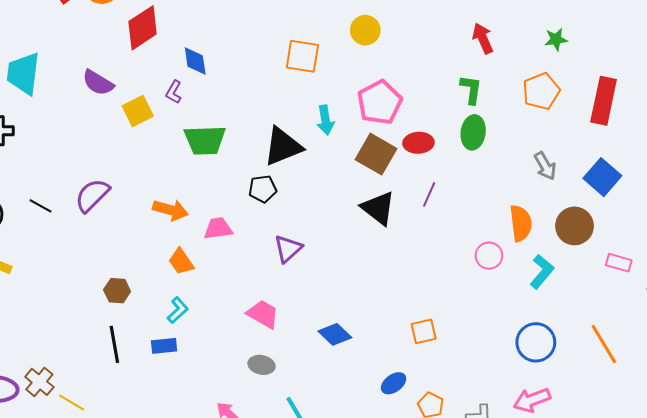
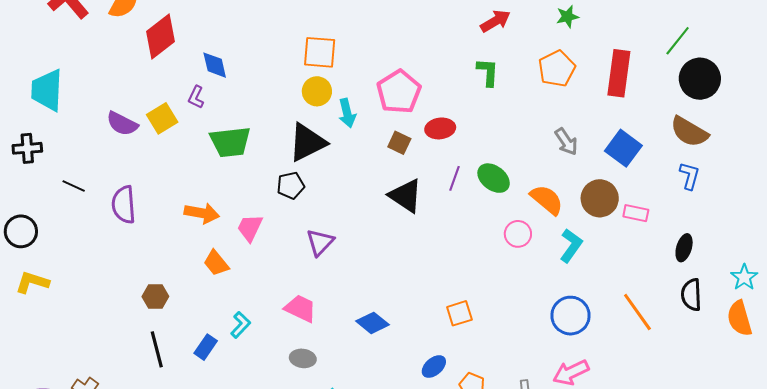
yellow circle: (365, 30) -> (317, 91), moved
red arrow: (483, 38) -> (495, 21), turned 88
purple semicircle: (98, 83) -> (122, 124), moved
green ellipse: (473, 132) -> (494, 178), moved, turned -56
brown square: (376, 154) -> (399, 143), size x0.6
purple semicircle: (92, 195) -> (124, 205), turned -45
black line: (41, 206) -> (74, 186), moved
orange semicircle: (521, 223) -> (547, 200), turned -39
pink trapezoid: (218, 229) -> (250, 228), turned -52
pink rectangle: (619, 263) -> (636, 213), moved
cyan L-shape: (178, 310) -> (241, 325), moved
blue rectangle: (164, 346) -> (206, 347), turned -45

